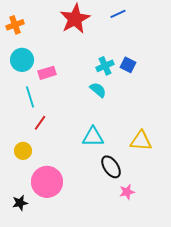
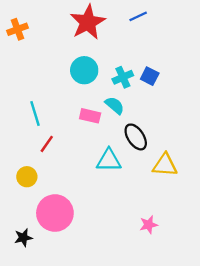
cyan circle: (22, 60) -> (84, 70), moved
pink rectangle: (47, 73) -> (90, 116), moved, turned 30
black ellipse: (111, 167) -> (136, 137), moved

